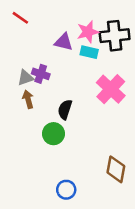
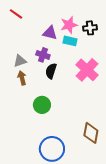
black cross: (115, 36) -> (90, 28), size x0.6
purple cross: (41, 74) -> (43, 55), moved
black semicircle: (65, 109) -> (51, 71), moved
blue circle: (66, 190) -> (52, 149), size x1.6

